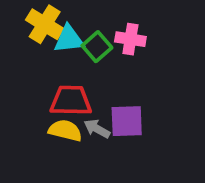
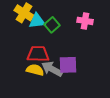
pink cross: (130, 39) -> (85, 21), moved
gray arrow: (97, 129) -> (52, 69), size x1.5

